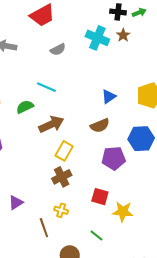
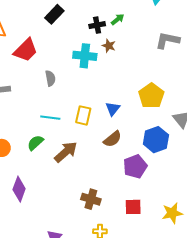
gray semicircle: (58, 49) -> (50, 78), turned -56
yellow rectangle: (64, 151) -> (83, 115), moved
brown cross: (62, 177) -> (91, 199), turned -30
yellow star: (123, 212) -> (172, 213), moved

